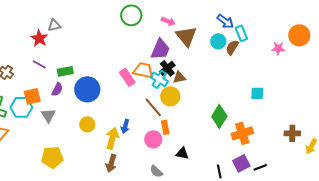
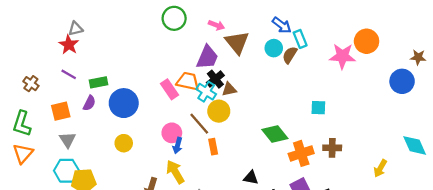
gray triangle: (54, 25) -> (76, 29), moved
pink star: (278, 48) -> (342, 56), size x1.6
cyan hexagon: (21, 107) -> (66, 171), moved
gray triangle: (48, 115) -> (68, 140), moved
green diamond: (219, 116) -> (275, 134), turned -70
blue arrow: (125, 126) -> (178, 145), moved
brown cross: (292, 133) -> (332, 148), moved
yellow arrow: (112, 138) -> (175, 172), moved, turned -45
pink circle: (153, 139) -> (172, 133), moved
black triangle: (182, 153) -> (251, 178), moved

